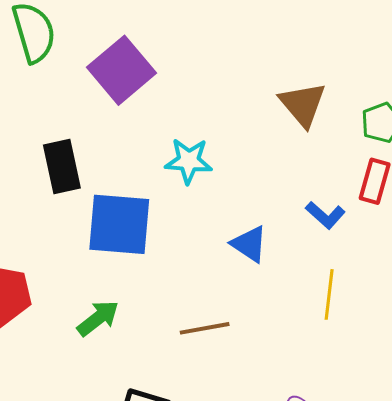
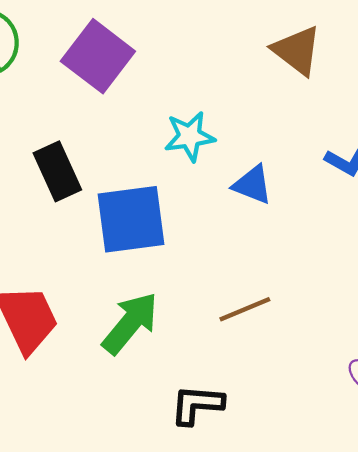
blue triangle: (249, 244) -> (252, 185), moved
green arrow: (98, 318) -> (130, 323), size x1.4

